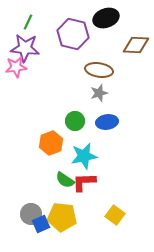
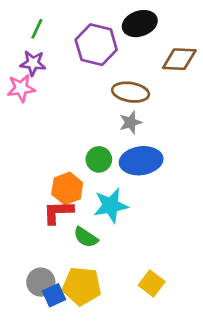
purple star: (25, 48) -> (33, 63), size x0.7
blue ellipse: (107, 122) -> (141, 161), size x1.4
red L-shape: (84, 182) -> (58, 212), moved

